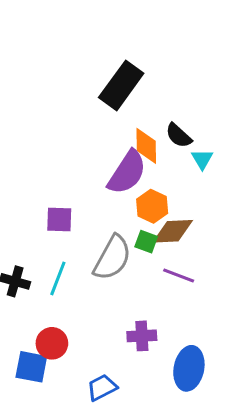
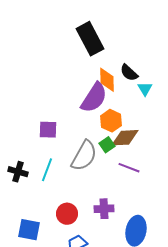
black rectangle: (121, 85) -> (90, 39), turned -64
green square: (146, 242) -> (107, 145), turned 35
red circle: (52, 343) -> (67, 214), moved

